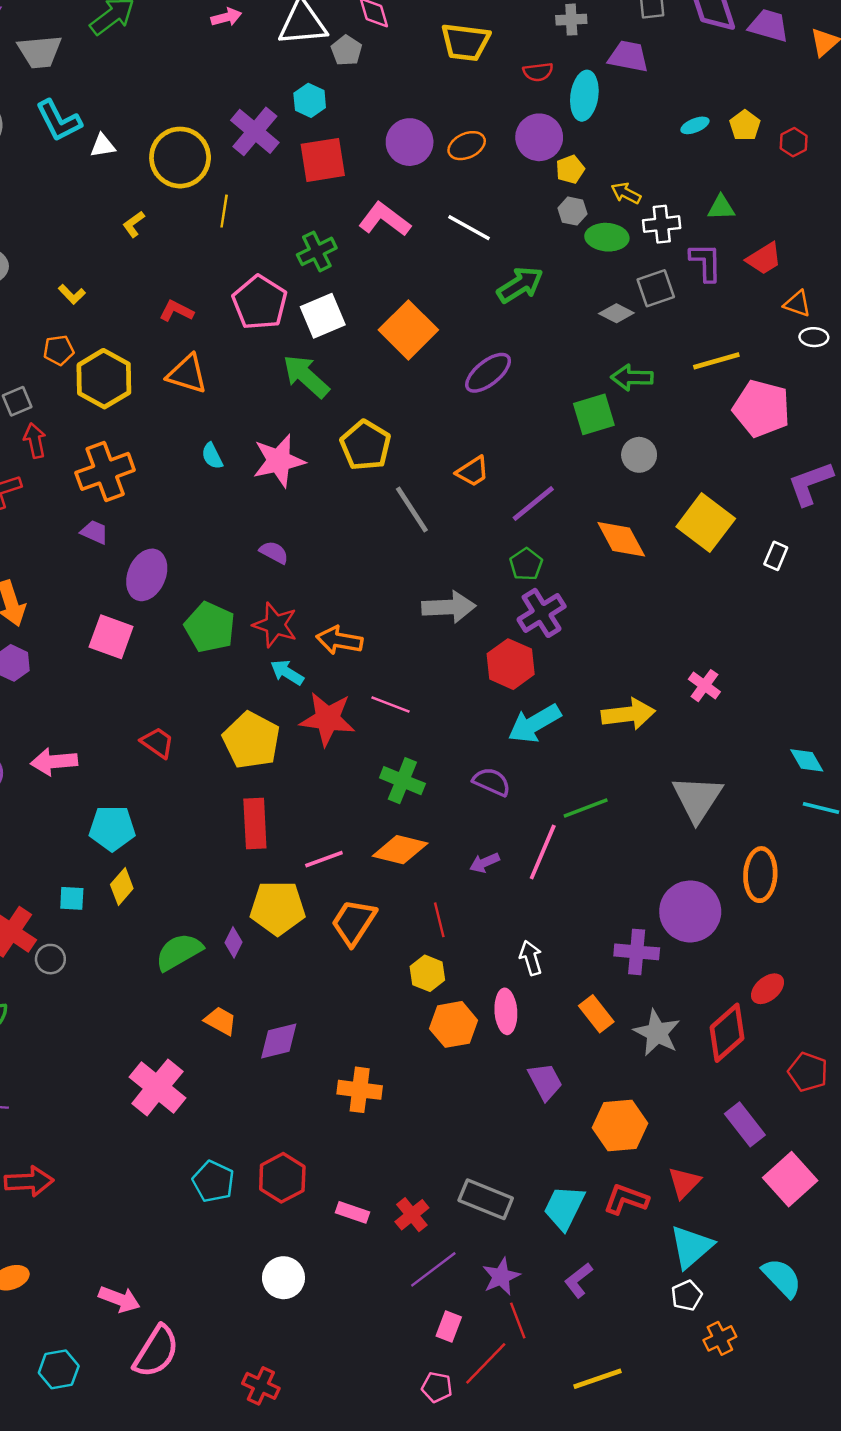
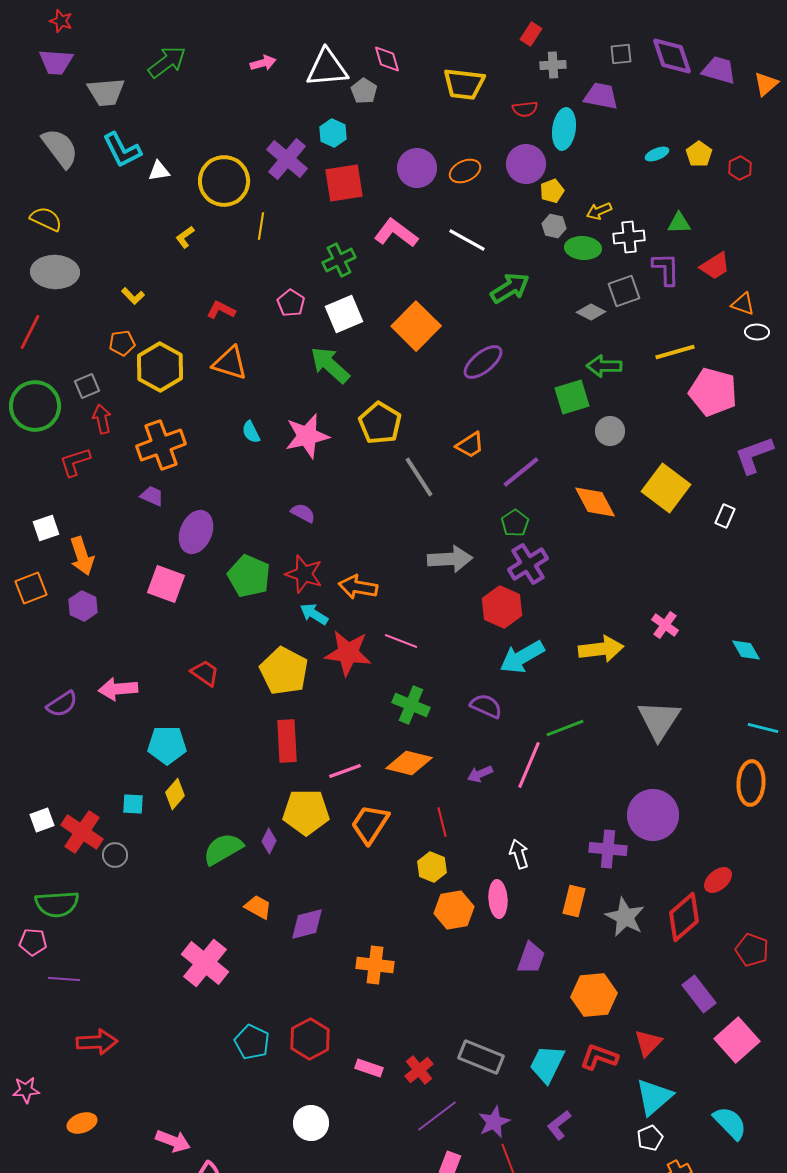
yellow arrow: (626, 193) -> (599, 211), turned -50
pink pentagon: (260, 303) -> (291, 303), size x0.6
cyan diamond: (807, 760) -> (746, 650), moved
orange ellipse: (760, 875) -> (751, 783), moved
orange rectangle: (596, 1014) -> (574, 901), turned 52
purple trapezoid: (545, 1082) -> (531, 958), turned 48

